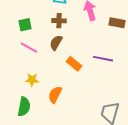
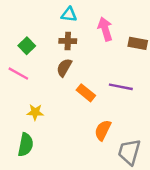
green square: (25, 25) -> (27, 46), turned -32
pink line: (29, 48) -> (18, 74), moved
orange semicircle: (55, 95) -> (103, 130), moved

